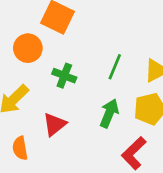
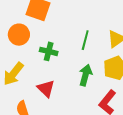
red triangle: (54, 124) -> (46, 89), turned -30

